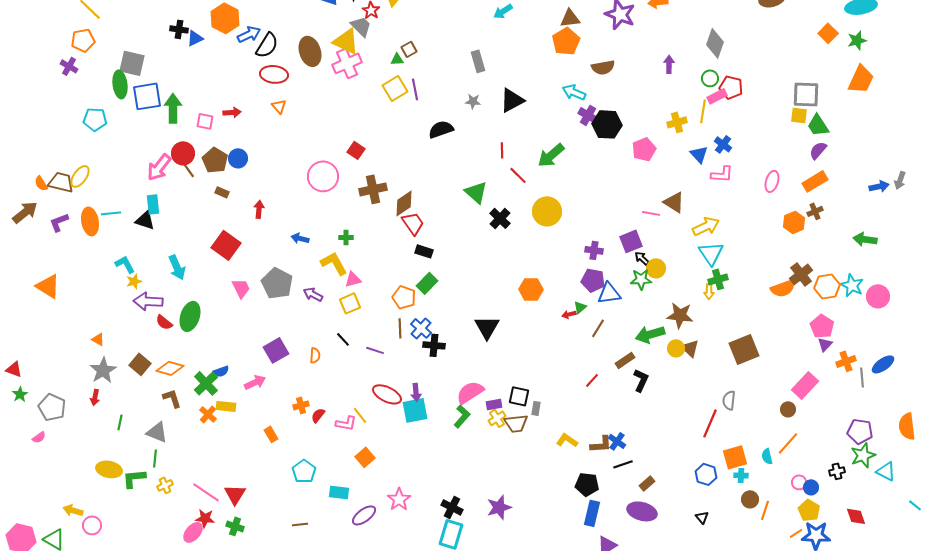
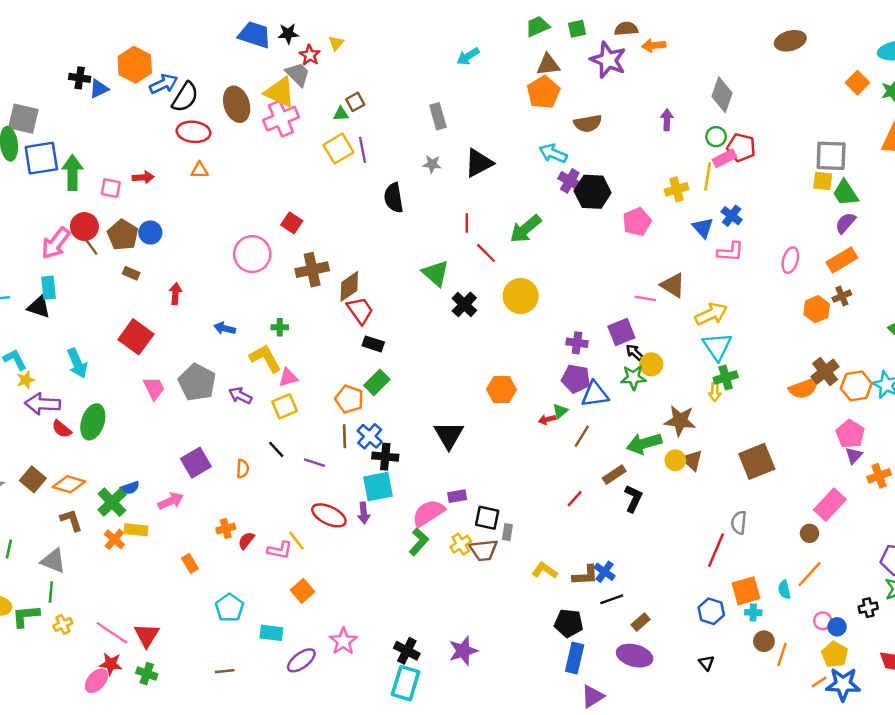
orange triangle: (279, 106) -> (199, 170), turned -49
black semicircle: (441, 129) -> (394, 198), turned -80
purple rectangle: (494, 404) -> (457, 496), moved
cyan square: (415, 410) -> (378, 487), moved

